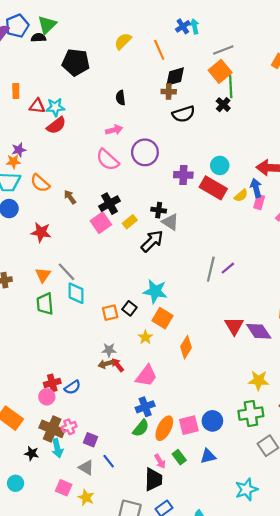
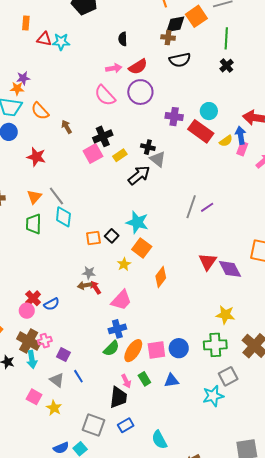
orange square: (220, 71) -> (196, 16), moved
black cross: (223, 105) -> (227, 66), moved
red semicircle: (56, 125) -> (138, 67), moved
red cross: (52, 383) -> (33, 298), turned -35
cyan star: (246, 489) -> (213, 396), moved

